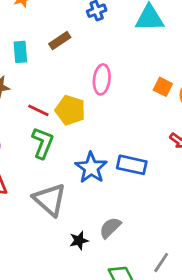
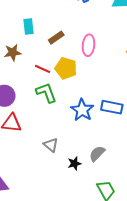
brown rectangle: (60, 41) -> (56, 38), moved
green L-shape: (43, 143) -> (46, 93), turned -40
gray triangle: (50, 200) -> (51, 145), moved, size x0.6

